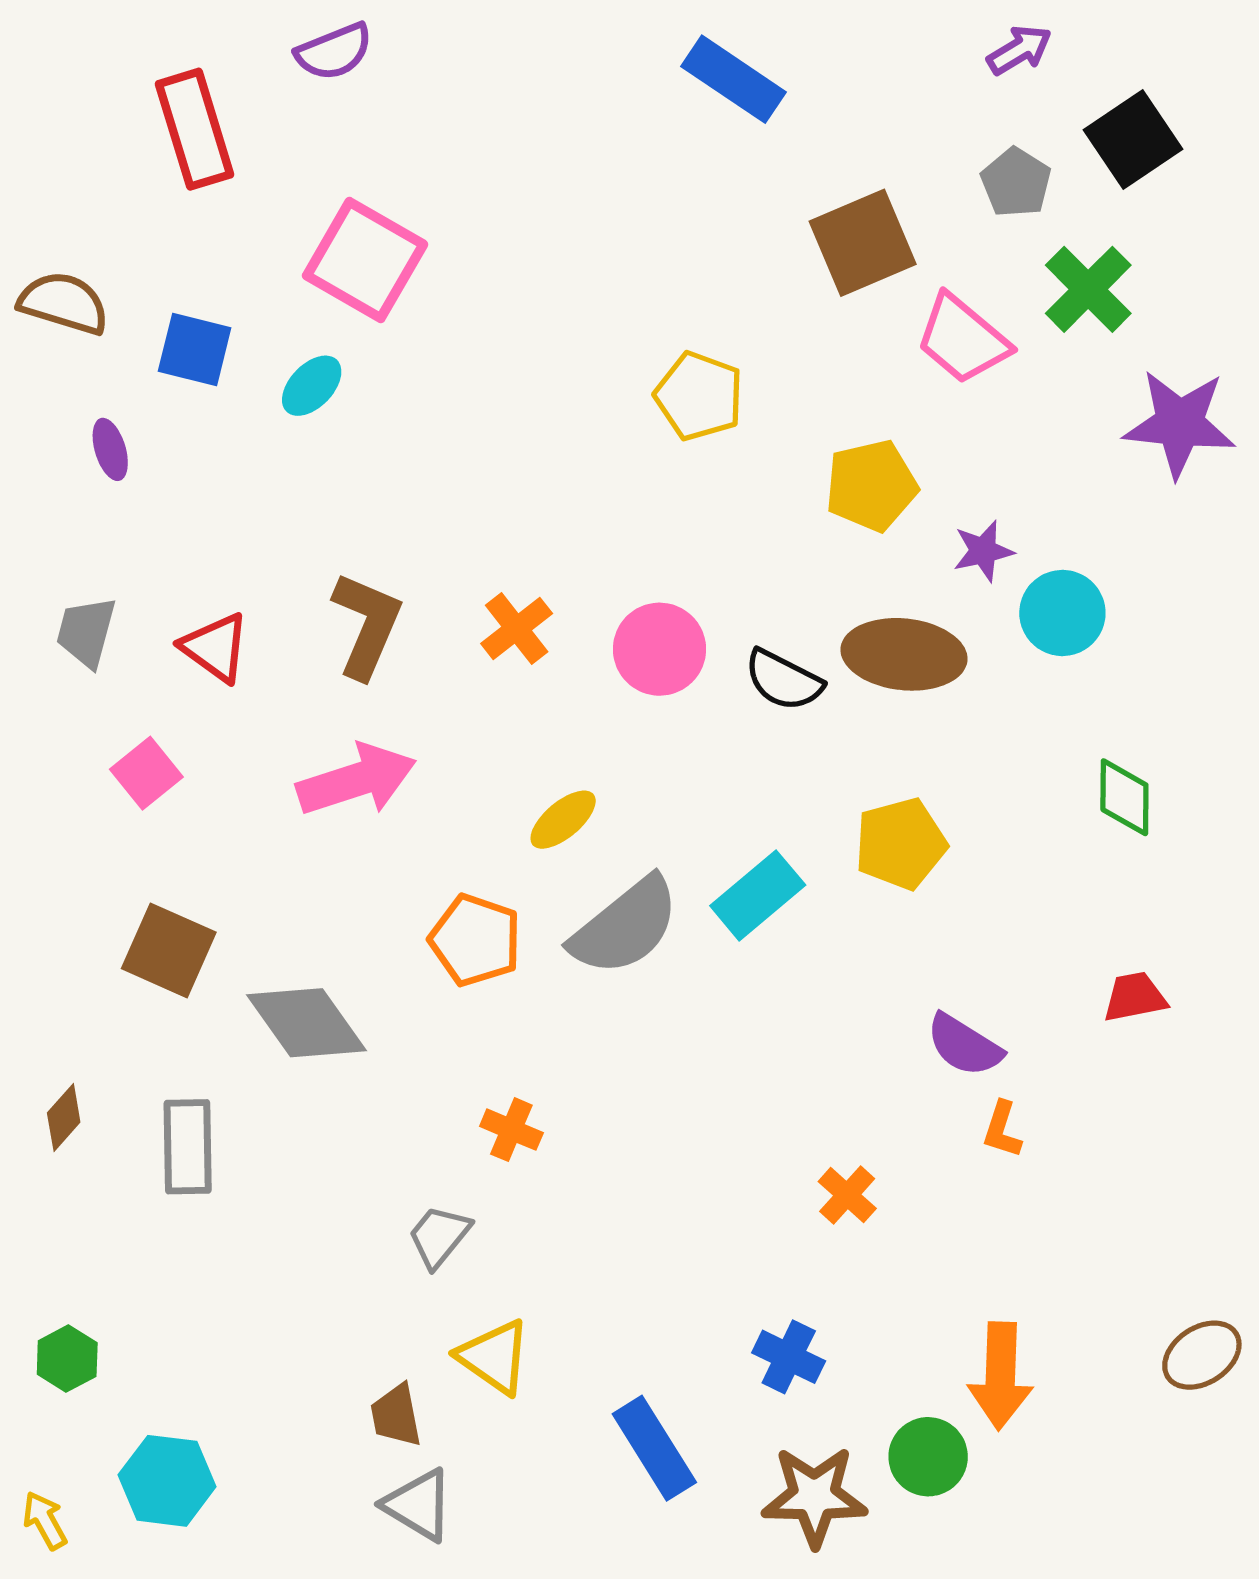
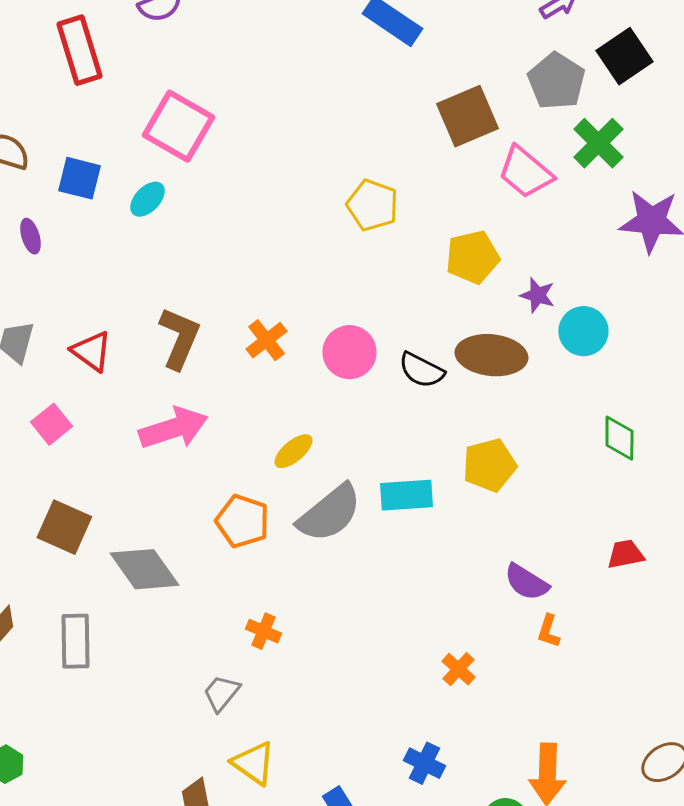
gray pentagon: (1016, 183) -> (556, 81), size x1.4
purple star: (983, 551) -> (537, 295), turned 30
cyan rectangle: (758, 895) -> (406, 495), turned 36

